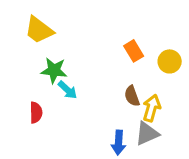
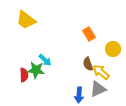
yellow circle: (170, 61) -> (113, 49), moved
green star: (54, 70) -> (36, 70), moved
yellow arrow: (152, 108) -> (101, 72), turned -66

